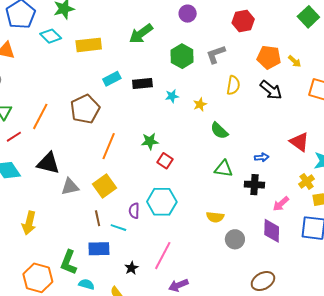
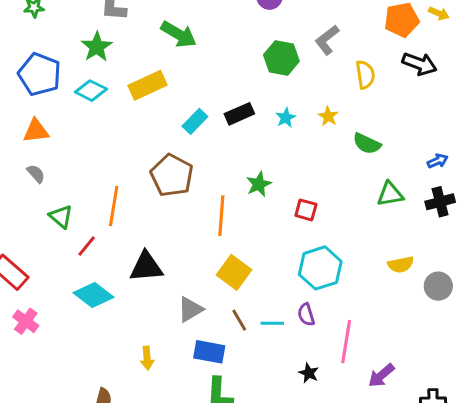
green arrow: (141, 34) -> (179, 34), moved, turned -95
green star: (150, 141) -> (259, 184), moved
gray triangle: (70, 187) -> (190, 309), moved
purple semicircle: (134, 211) -> (306, 315), moved
yellow arrow: (29, 223) -> (147, 358), size x0.7
blue rectangle: (99, 249) -> (209, 352), moved, turned 30

